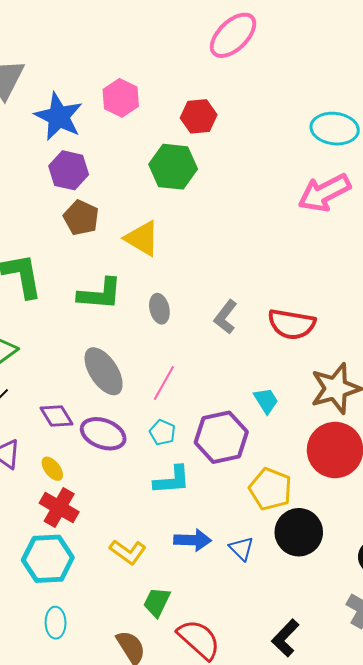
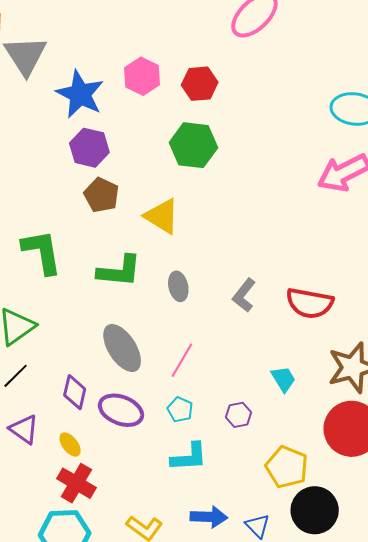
red hexagon: (199, 116) -> (200, 84), moved
purple diamond: (56, 416) -> (75, 392), turned 44
purple hexagon: (221, 437) -> (238, 415), size x0.5

